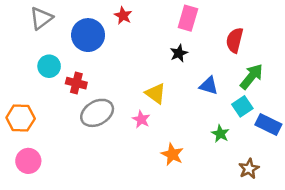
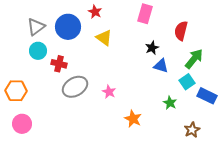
gray triangle: (41, 18) -> (36, 27), moved
black star: (179, 53) -> (152, 48), moved
yellow triangle: (155, 93) -> (104, 38), moved

